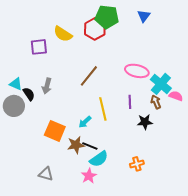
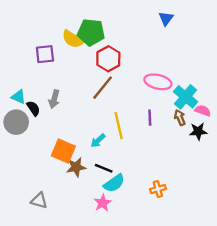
green pentagon: (107, 17) -> (91, 32), moved
red hexagon: (95, 29) -> (108, 59), moved
black star: (145, 122) -> (198, 131), moved
brown star: (76, 145) -> (76, 167), moved
gray triangle: (46, 174) -> (39, 201), moved

